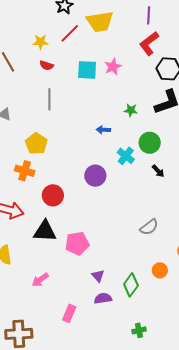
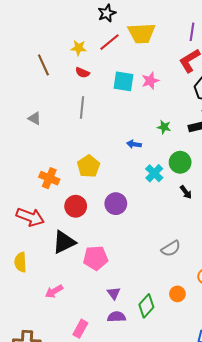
yellow pentagon: (36, 144) -> (88, 166), moved
purple circle: (95, 176) -> (116, 204), moved
black triangle: (45, 231) -> (64, 242), turned -35

